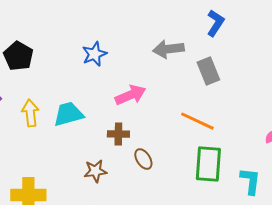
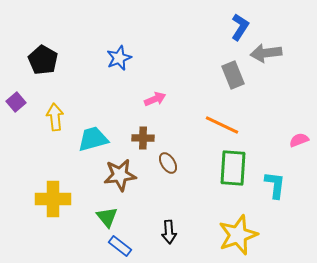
gray arrow: (168, 49) -> (266, 53), moved
pink arrow: (130, 95) -> (155, 99), size x0.7
cyan trapezoid: (68, 114) -> (93, 139), moved
brown star: (95, 171) -> (120, 175), size x1.4

